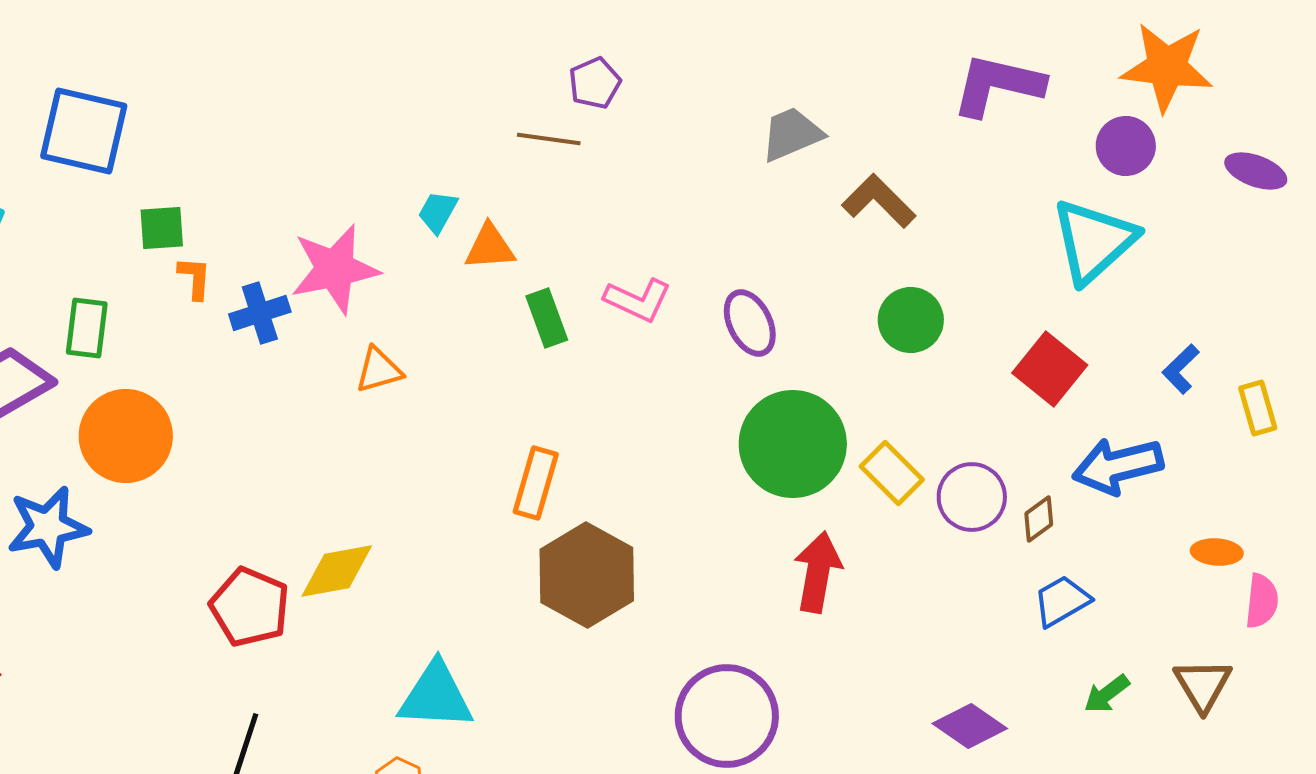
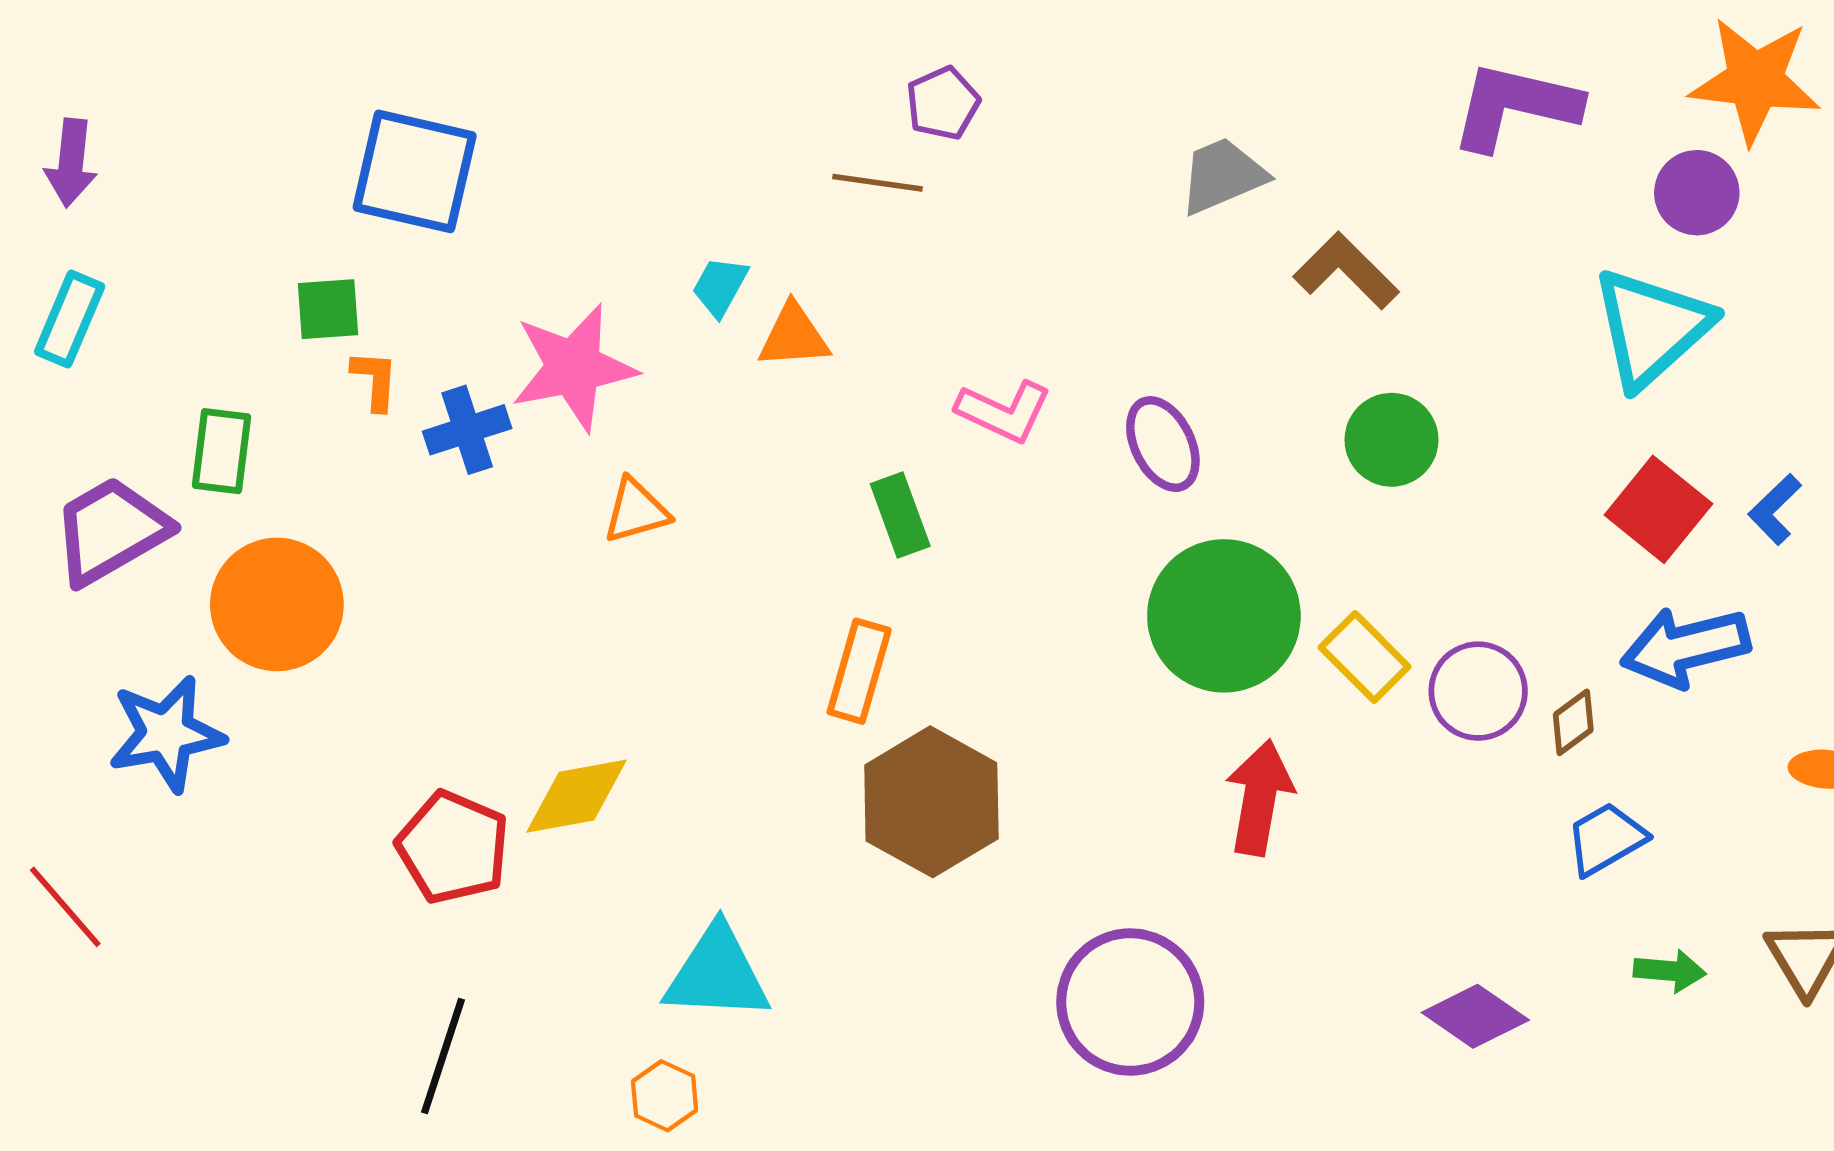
blue square: (84, 131) -> (415, 171), moved
green rectangle: (547, 318) -> (900, 515), moved
red square: (1050, 369) -> (1658, 509), moved
green arrow: (1107, 694) -> (1670, 971), turned -138

